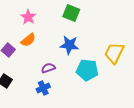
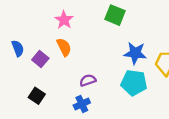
orange semicircle: (28, 40) -> (64, 47), turned -77
blue star: (69, 45) -> (135, 53), moved

